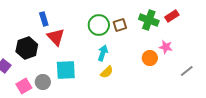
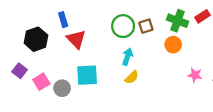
pink star: (166, 47) -> (195, 75), moved
black hexagon: (27, 48) -> (36, 39), moved
orange circle: (150, 58) -> (173, 45), moved
pink square: (24, 86) -> (41, 82), moved

